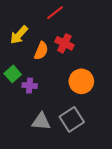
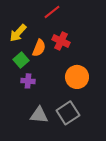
green square: (13, 74) -> (21, 60), moved

